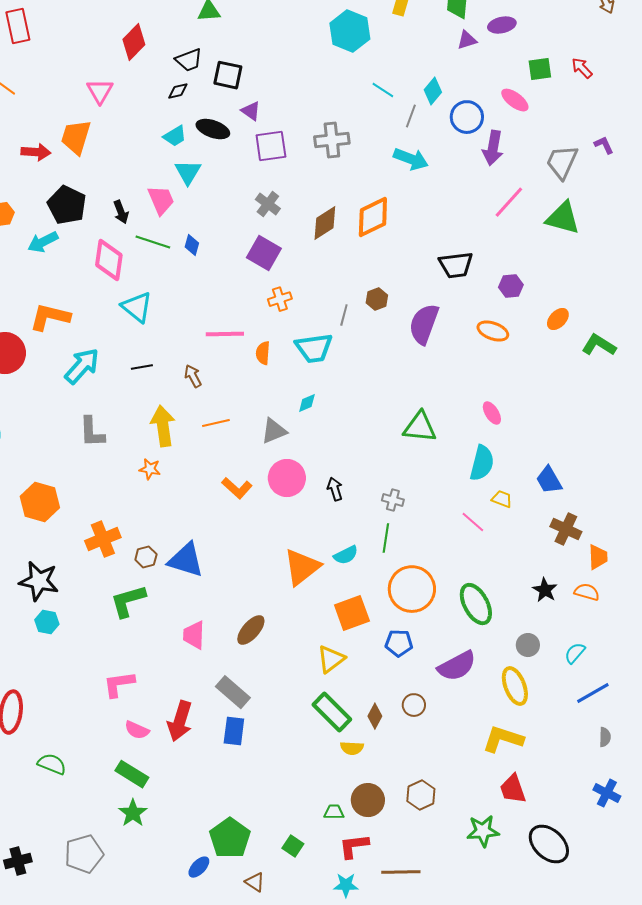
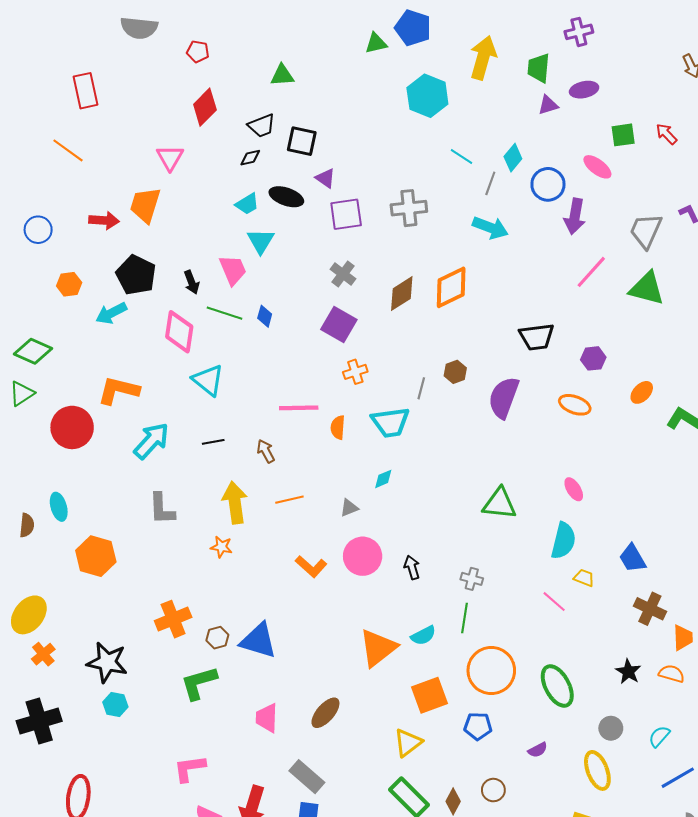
gray triangle: (274, 431) -> (349, 508), size x0.7
orange hexagon: (40, 502) -> (96, 556), moved
purple semicircle: (457, 666) -> (538, 750), size x0.5

